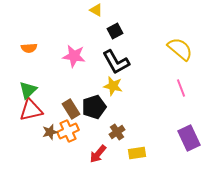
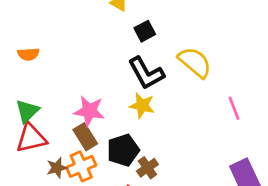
yellow semicircle: (180, 49) -> (195, 62), moved
pink star: (74, 56) -> (89, 111), moved
black pentagon: (94, 107) -> (123, 150), moved

